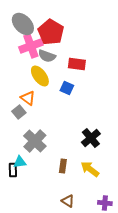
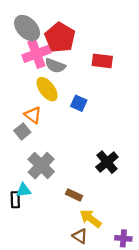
red rectangle: (77, 64) -> (102, 61), moved
brown rectangle: (63, 166) -> (74, 195), turned -72
yellow arrow: (90, 169) -> (91, 218), moved

